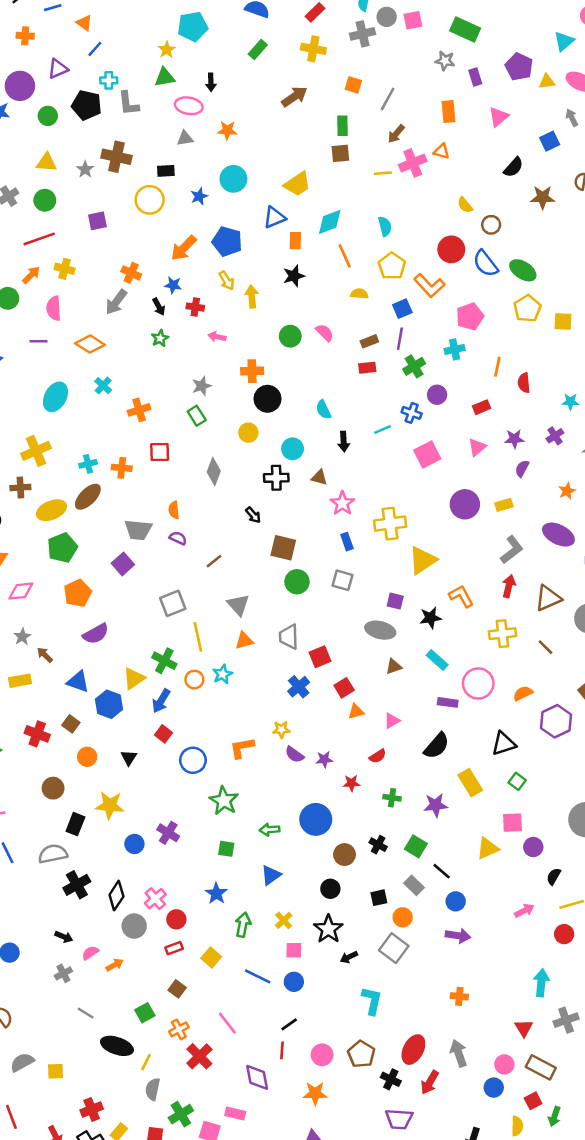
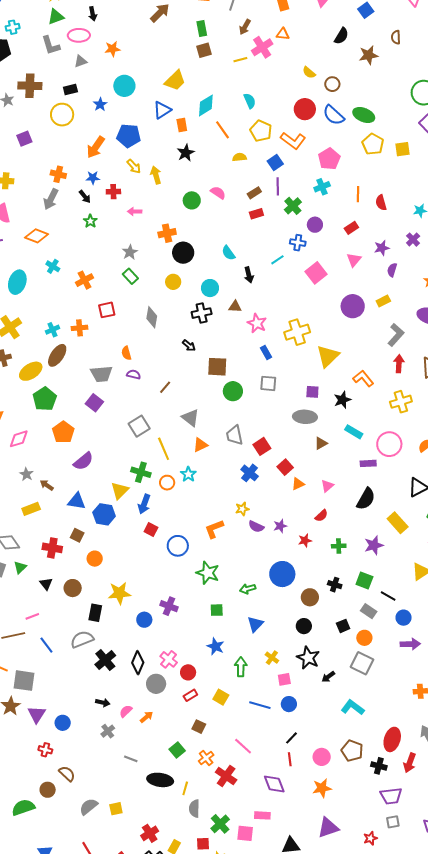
gray L-shape: (128, 103) -> (51, 45), moved
black triangle: (129, 758) -> (46, 584), moved
cyan L-shape: (372, 1001) -> (353, 707), turned -55

